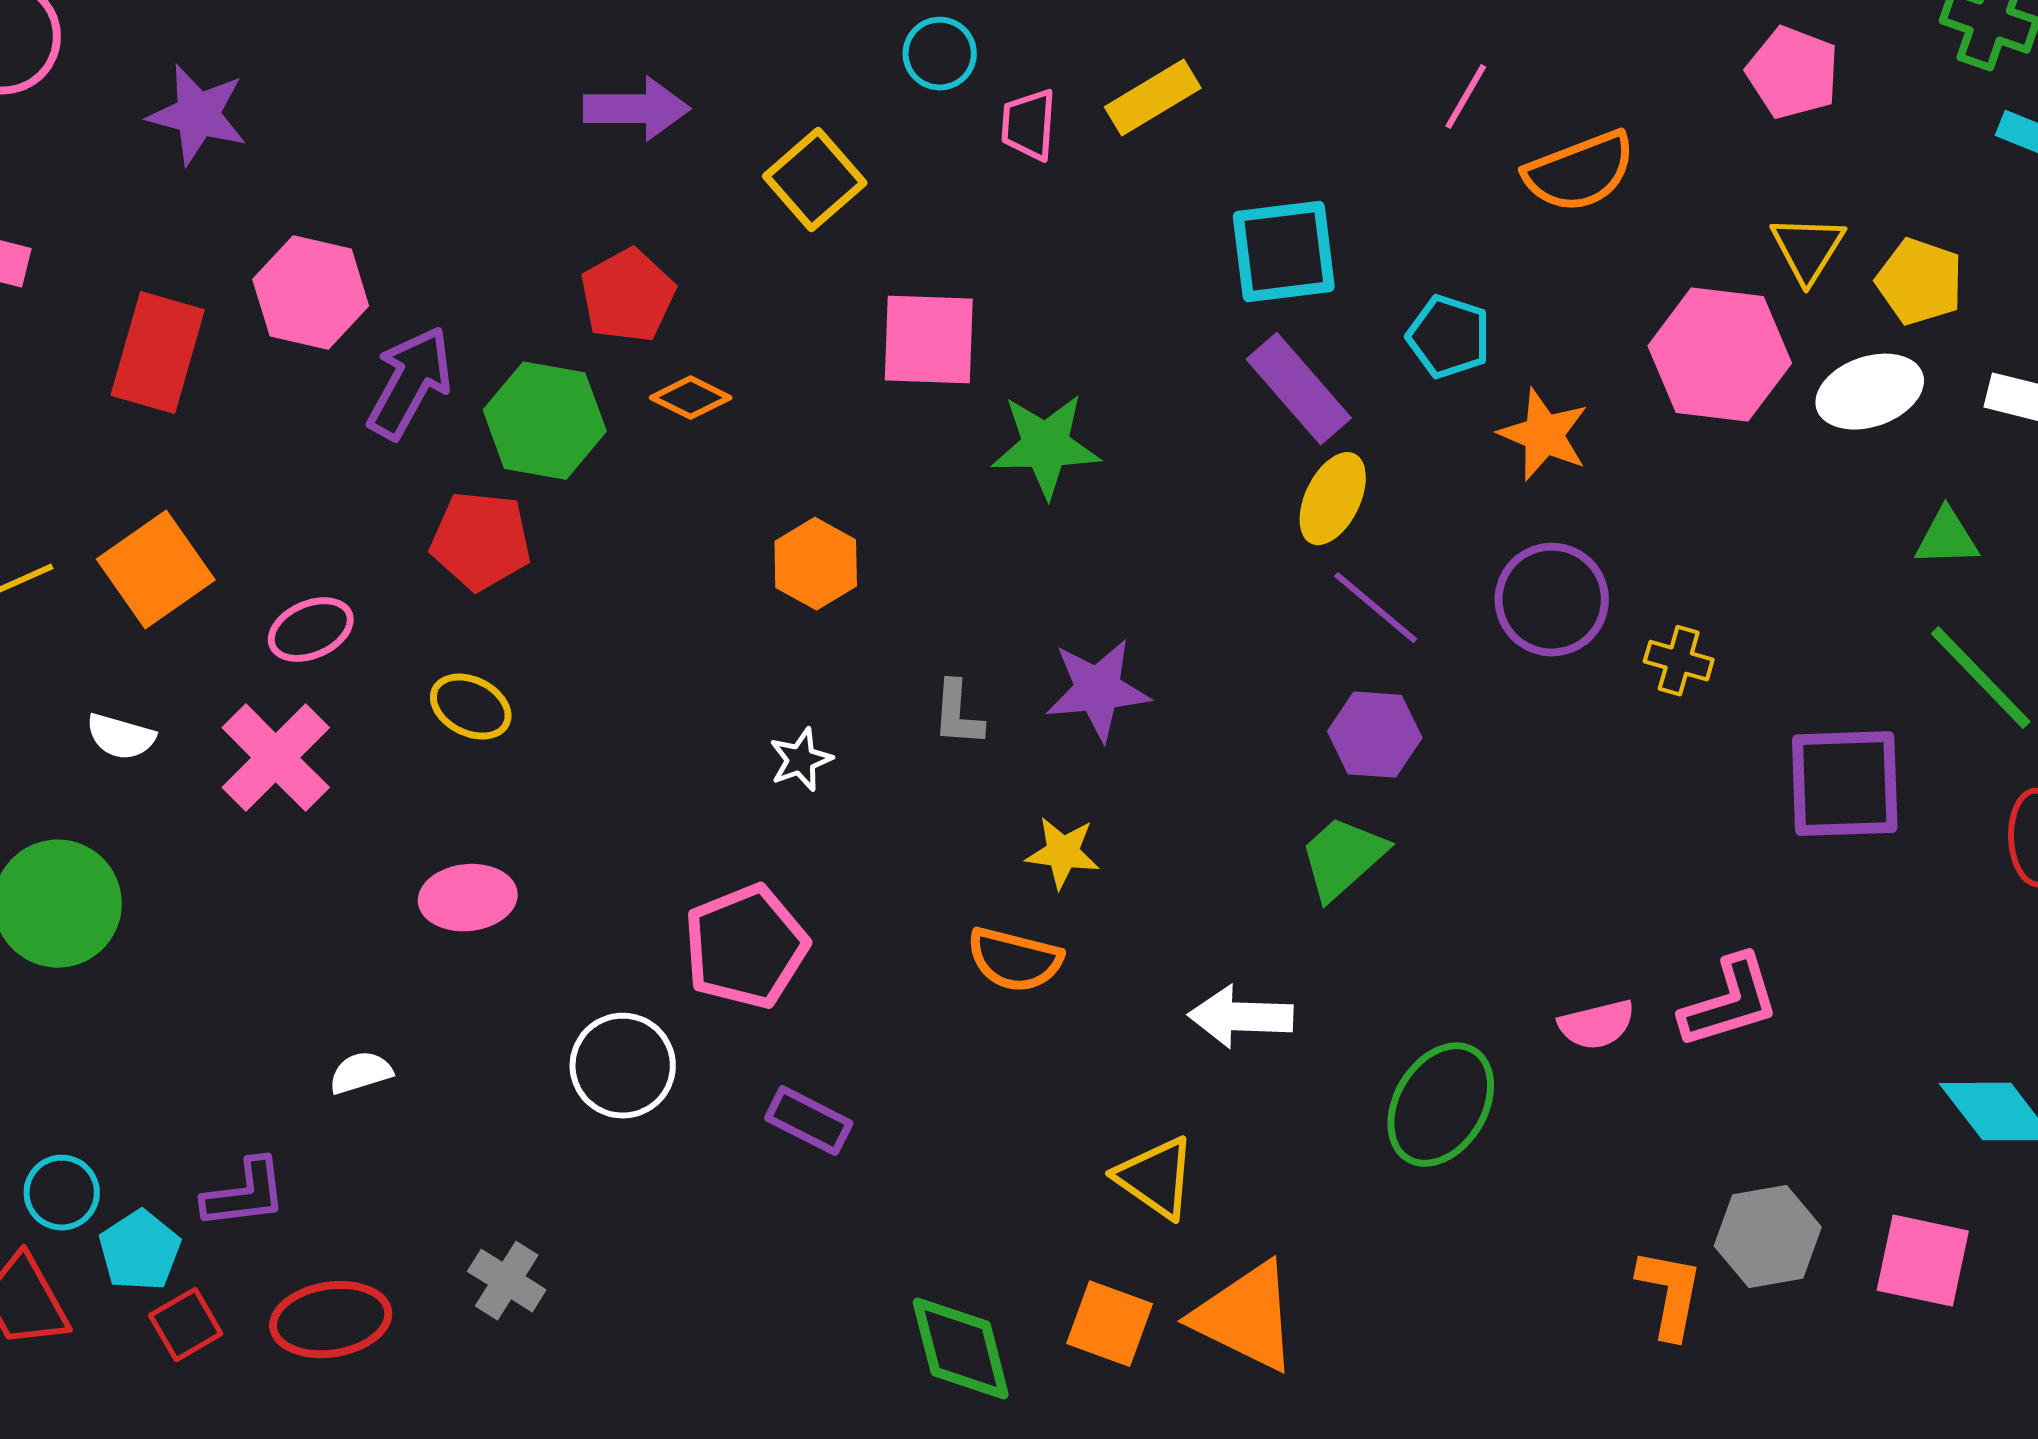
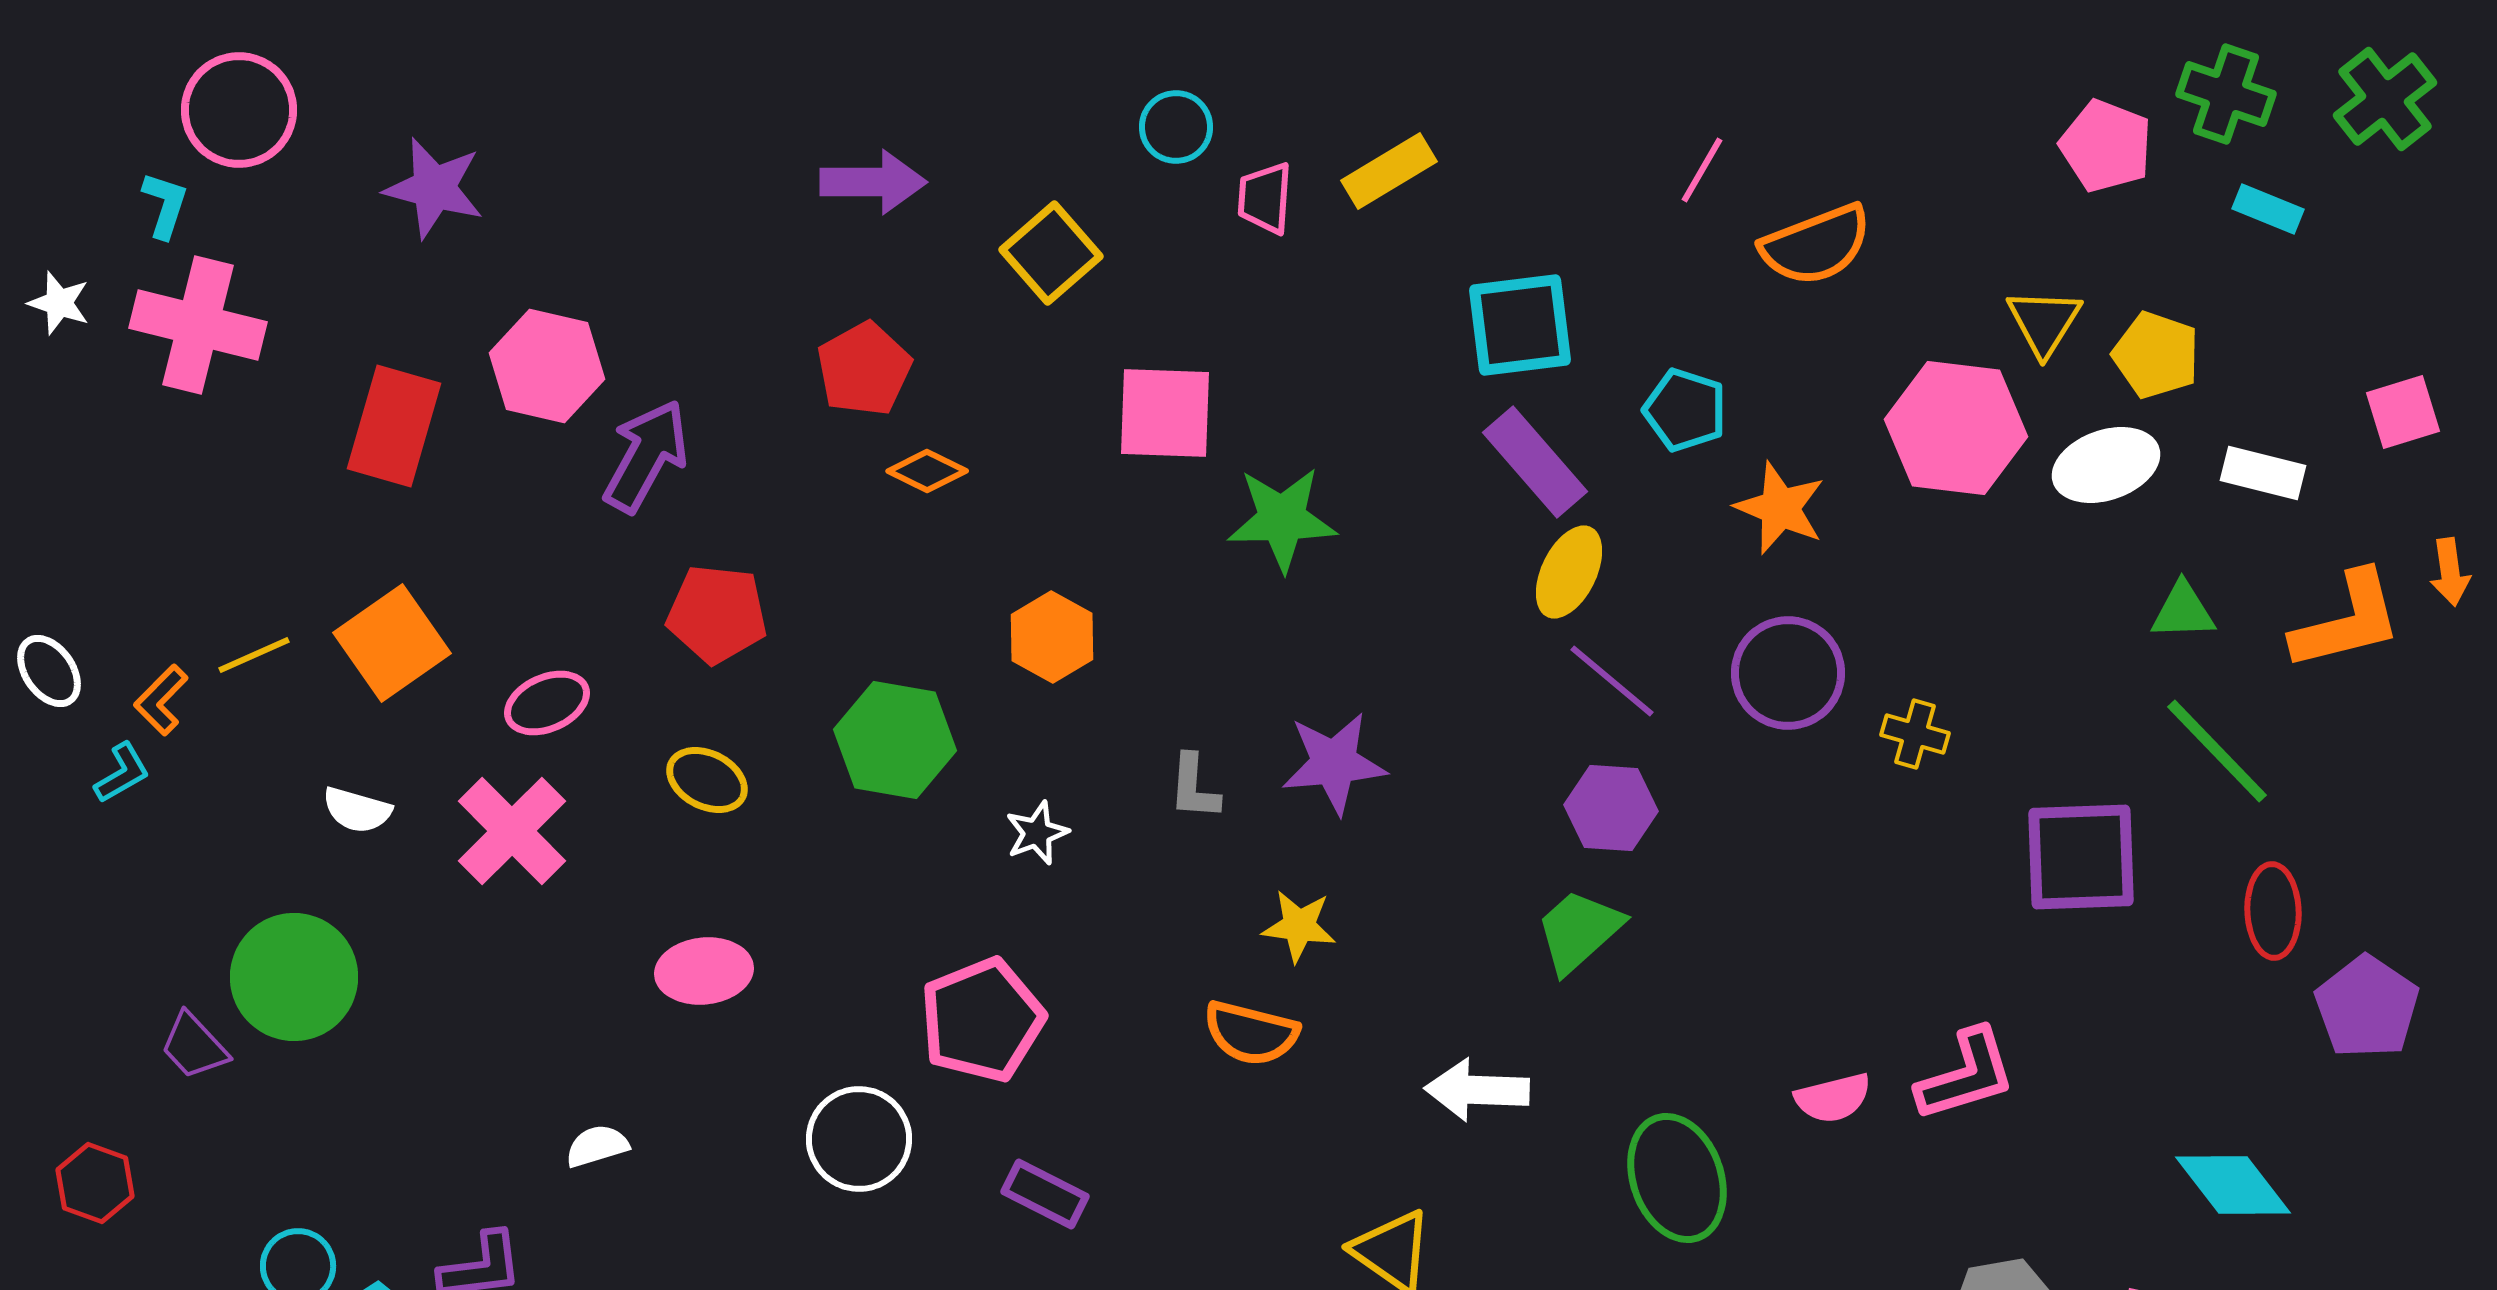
pink pentagon: (1793, 73) -> (2106, 146), moved
green hexagon: (545, 421) -> (895, 740), moved
green ellipse: (1441, 1105) -> (1677, 1178), turned -50

